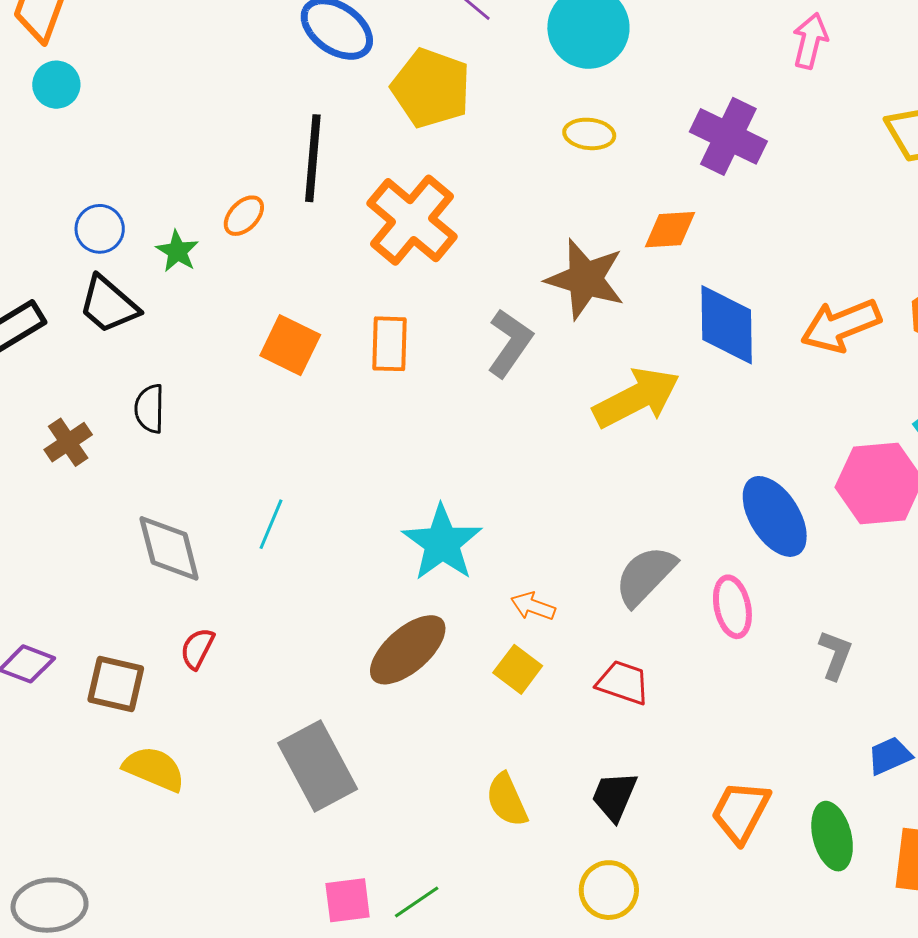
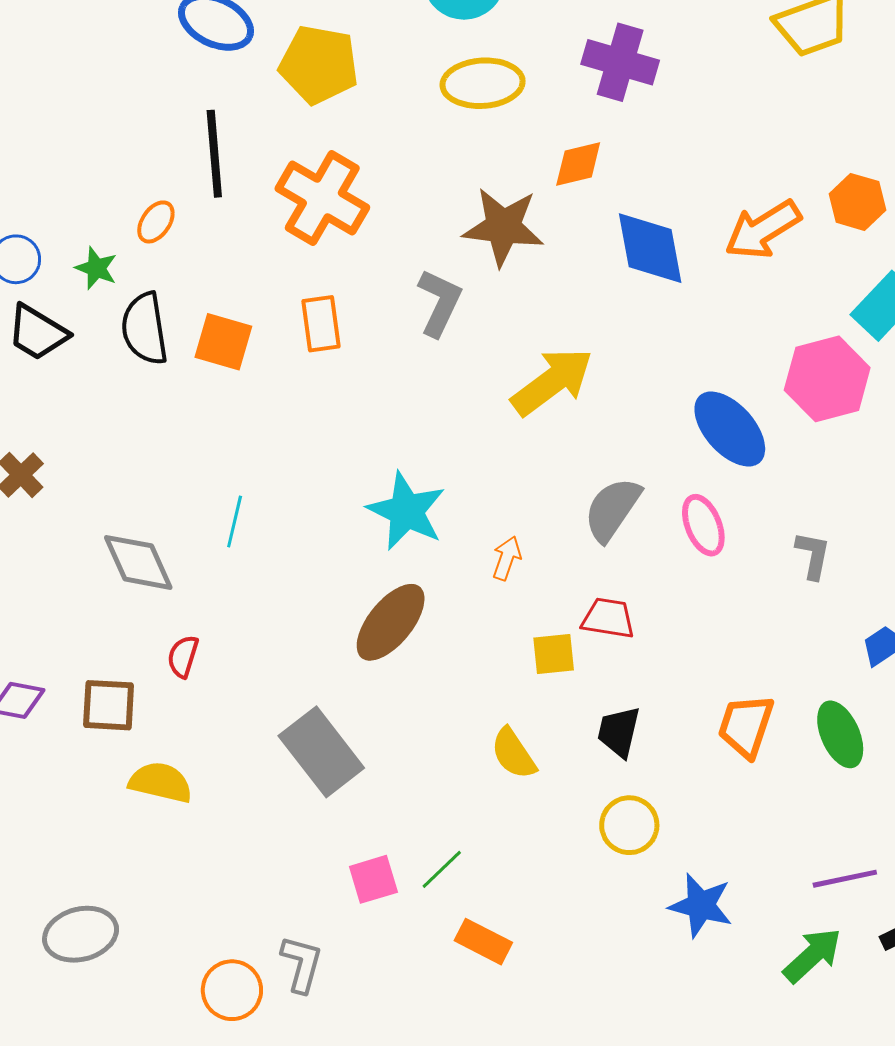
yellow ellipse: (589, 134) -> (483, 83), size x1.6
yellow arrow: (636, 398) -> (552, 382), moved
black semicircle: (150, 409) -> (145, 329), moved, size x1.5
orange arrow: (533, 606) -> (507, 558), turned 99
yellow square: (518, 669) -> (554, 654), moved, turned -33

